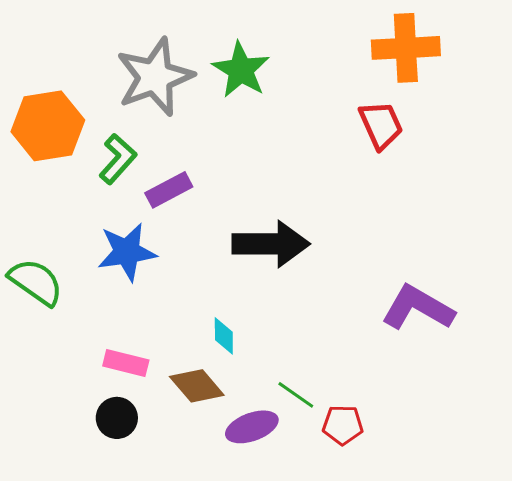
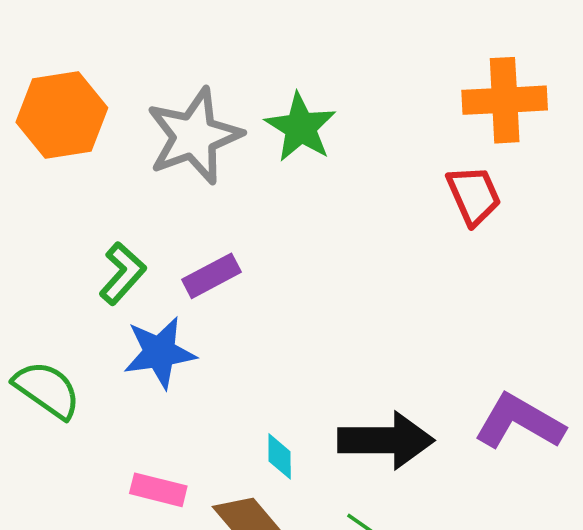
orange hexagon: (48, 126) -> (62, 115), moved
green L-shape: (118, 159) -> (122, 273), moved
black arrow: (271, 244) -> (386, 440), moved

